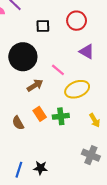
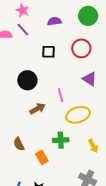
black circle: (23, 57) -> (27, 80), size x0.7
pink line: (58, 70) -> (61, 95), turned 32
orange rectangle: (40, 114) -> (42, 157), moved

